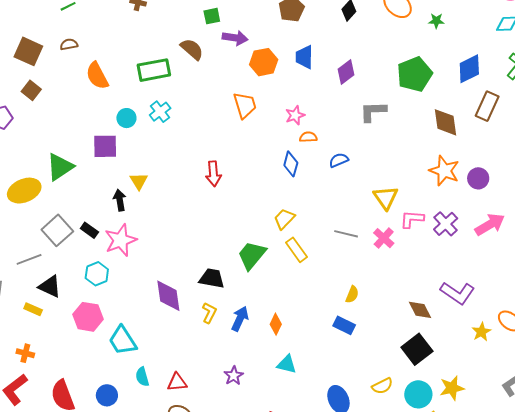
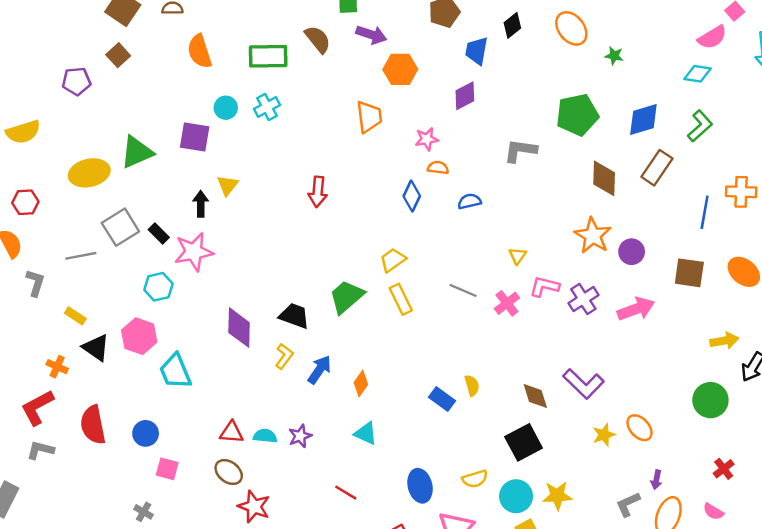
blue trapezoid: (304, 57) -> (477, 51), moved
purple diamond: (346, 72) -> (465, 96), moved
yellow triangle: (386, 198) -> (518, 256), size x0.6
black triangle: (50, 286) -> (96, 348), moved
yellow semicircle: (352, 294) -> (472, 385), moved, turned -48
cyan semicircle: (142, 377) -> (265, 436), moved, turned 102

